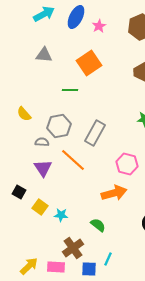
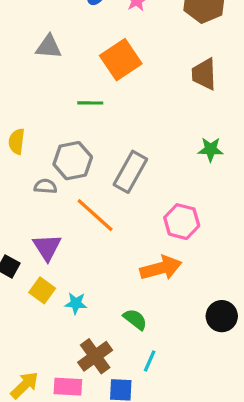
yellow semicircle: (24, 114) -> (17, 141), turned 49
purple triangle: (43, 168) -> (47, 247), moved
cyan line: (108, 259) -> (150, 361), moved

